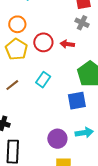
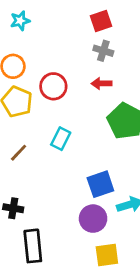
red arrow: (67, 44) -> (102, 83), moved
blue square: (77, 101) -> (100, 184), moved

